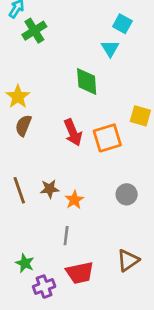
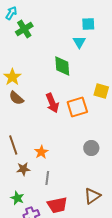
cyan square: (122, 24) -> (88, 24), turned -32
brown semicircle: (23, 126) -> (16, 98), turned -70
brown star: (50, 189) -> (23, 169), moved
orange star: (74, 200) -> (41, 152), moved

